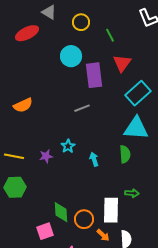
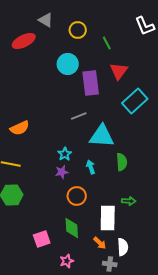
orange semicircle: (23, 105) -> (20, 128), moved
cyan triangle: (136, 128) -> (102, 136), moved
purple star: (46, 156) -> (62, 172), moved
green diamond: (61, 212) -> (72, 228), moved
orange circle: (84, 219) -> (77, 196), moved

